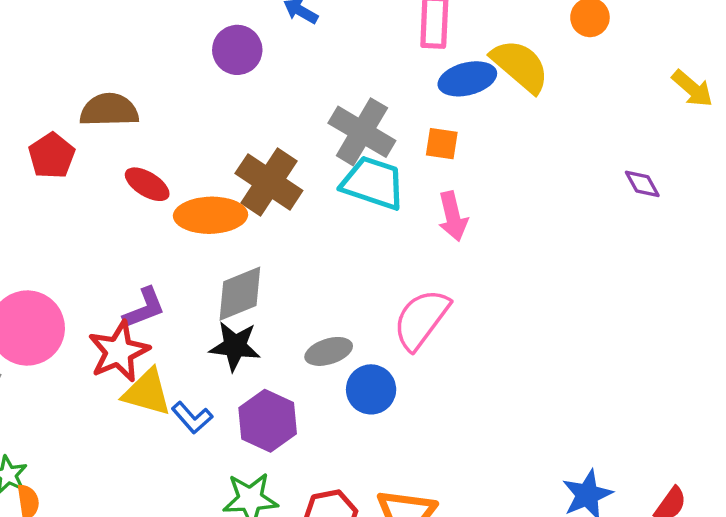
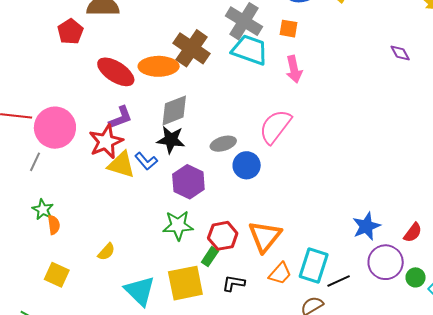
red ellipse: (147, 184) -> (116, 72), moved, size x1.5
blue L-shape: (192, 418) -> (146, 161), moved

